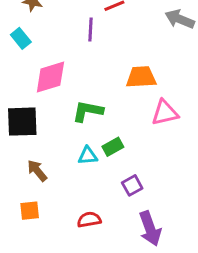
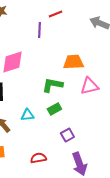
green L-shape: (88, 111) -> (52, 85), moved
cyan triangle: (88, 156) -> (27, 115), moved

